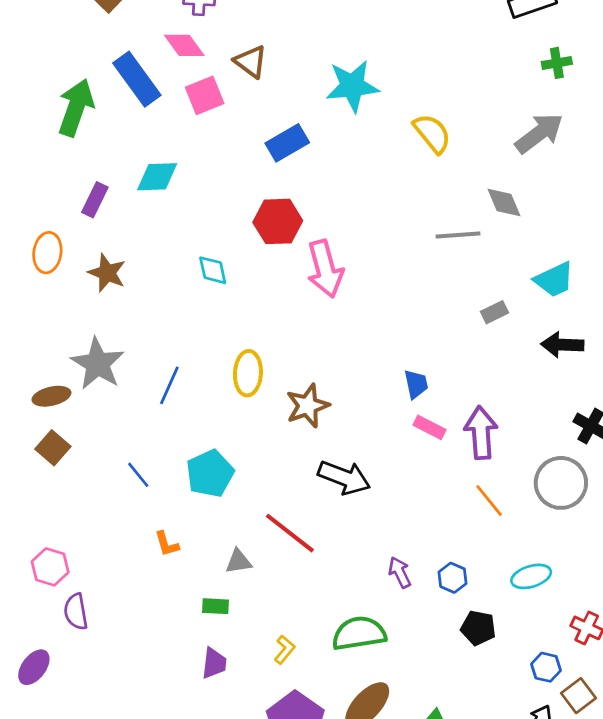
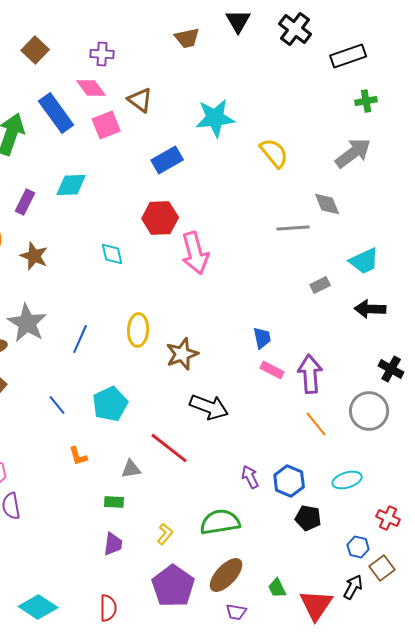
blue hexagon: (453, 578) -> (289, 481), size x1.4

